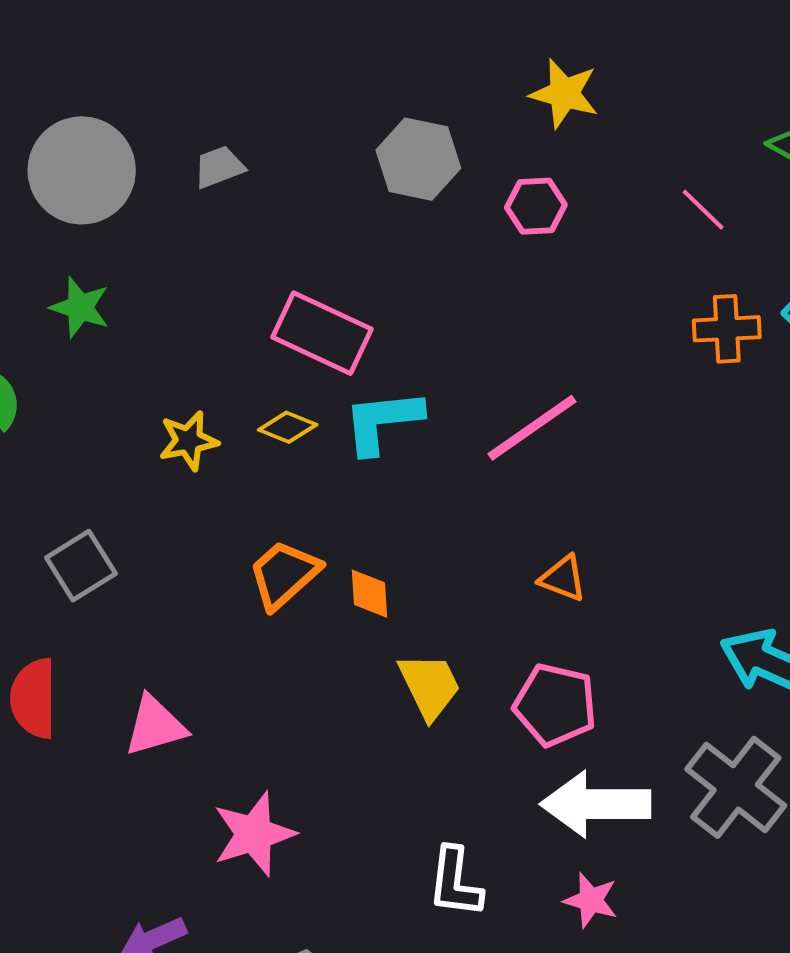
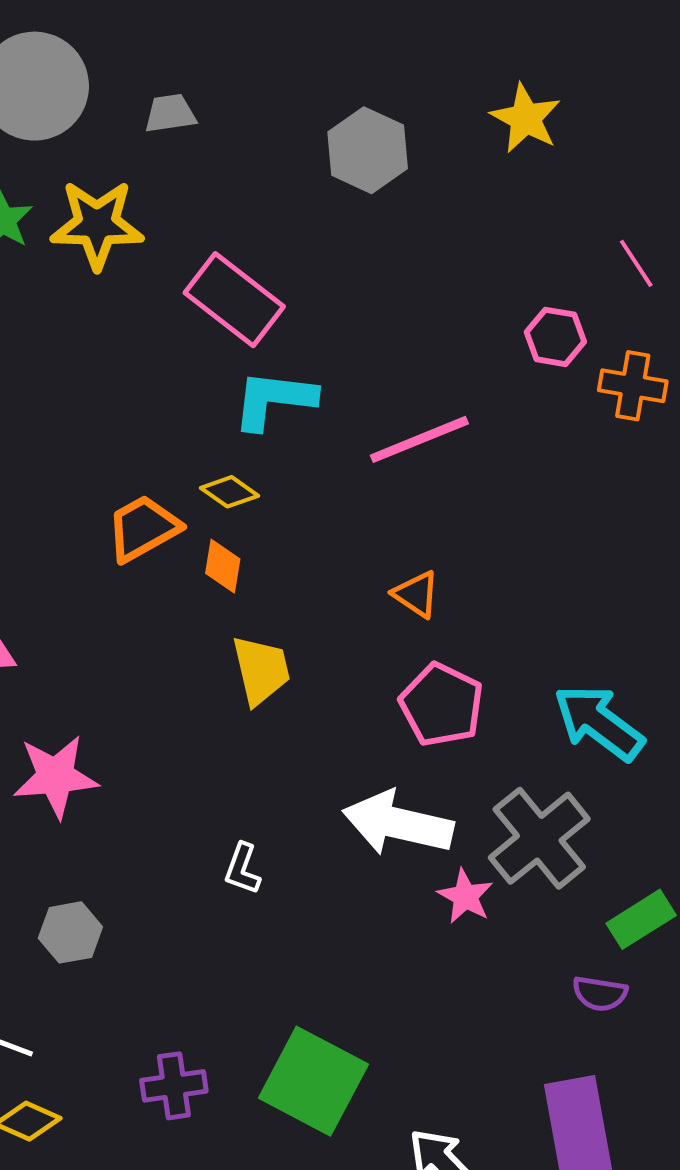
pink hexagon: (536, 206) -> (555, 337), moved
yellow diamond: (288, 427) -> (230, 492), moved
yellow star: (188, 441) -> (97, 224), moved, size x1.5
pink pentagon: (555, 705) -> (442, 705), moved
white L-shape: (455, 882) -> (242, 869), size x0.7
pink star: (591, 900) -> (465, 896), moved

